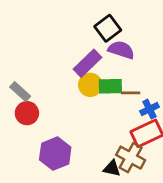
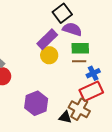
green rectangle: (110, 86) -> (80, 48), moved
purple hexagon: (55, 154) -> (36, 103), moved

